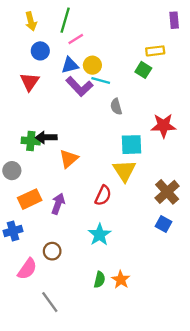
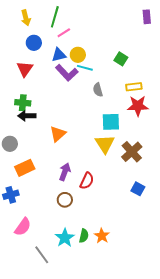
yellow rectangle: (155, 51) -> (134, 87), moved
black arrow: (46, 137) -> (27, 116), moved
green cross: (31, 141) -> (23, 103), moved
brown cross: (167, 192) -> (132, 152), moved
red semicircle: (103, 195) -> (87, 181), moved
purple arrow: (58, 204) -> (65, 172), moved
cyan star: (100, 235) -> (65, 238), moved
brown circle: (52, 251) -> (65, 200), moved

